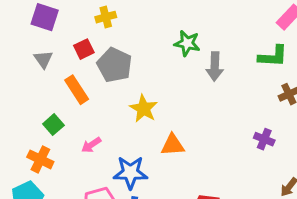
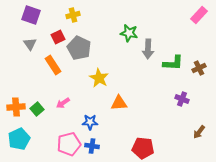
green L-shape: (273, 56) -> (173, 63), moved
green square: (53, 125) -> (37, 109), moved
orange cross: (40, 159) -> (16, 107), moved, turned -30
blue star: (130, 173) -> (90, 122), size x0.7

